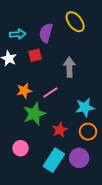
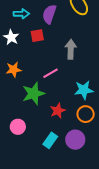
orange star: (24, 91) -> (14, 69), moved
cyan rectangle: (54, 160) -> (50, 140), size x0.7

